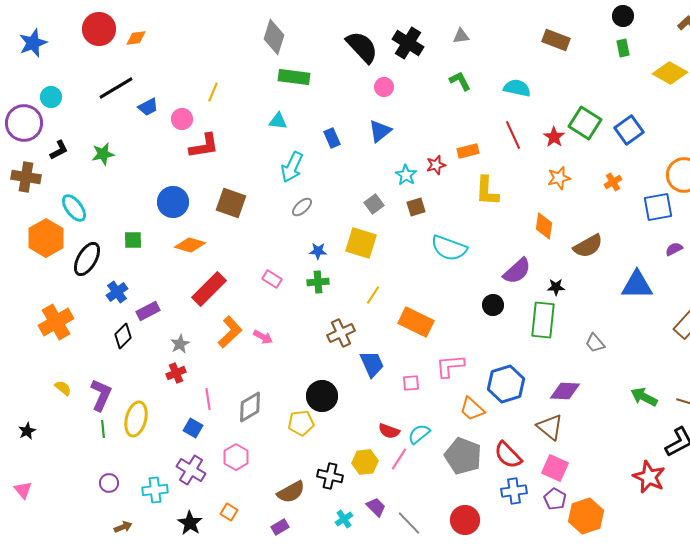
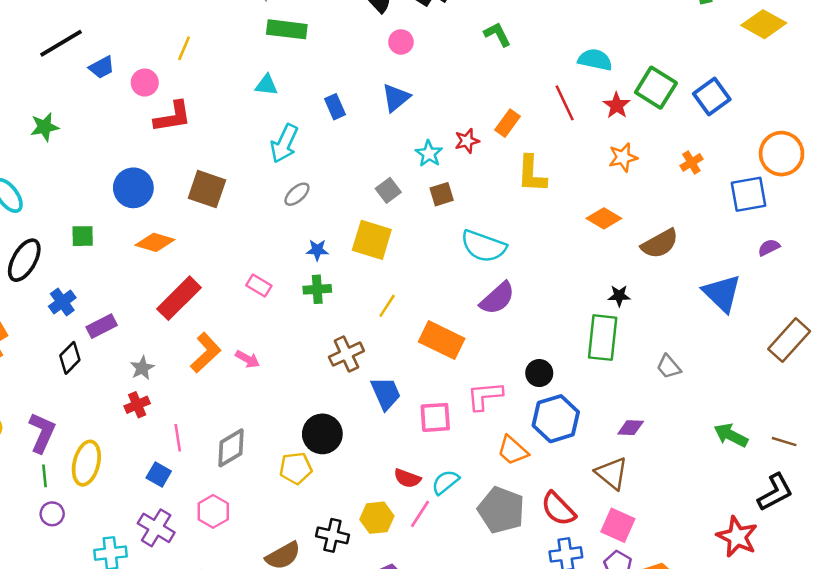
cyan semicircle: (517, 88) -> (595, 60), moved
orange rectangle: (468, 151) -> (508, 123), turned -40
orange diamond: (544, 226) -> (604, 218), turned -68
purple semicircle: (517, 271) -> (497, 298), moved
blue triangle: (637, 285) -> (722, 293), turned 44
black circle: (493, 305) -> (539, 373), moved
pink square: (411, 383) -> (435, 417), size x1.5
purple diamond: (565, 391) -> (631, 428), size x0.7
purple circle: (109, 483) -> (52, 514), moved

